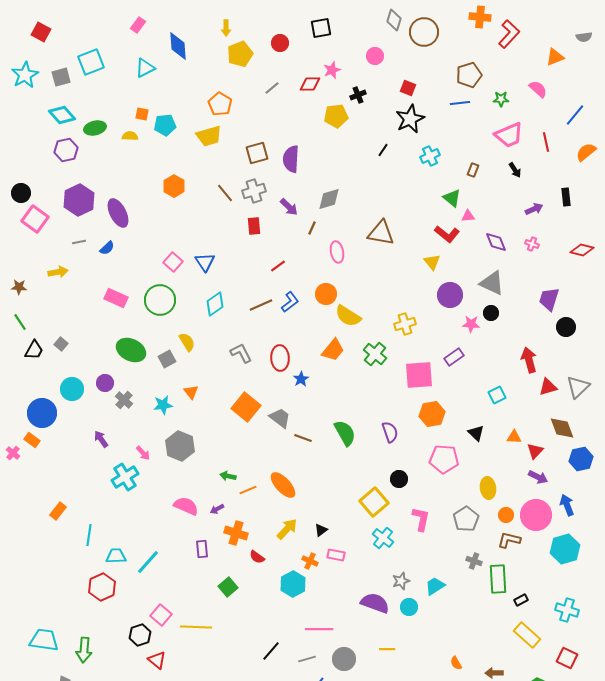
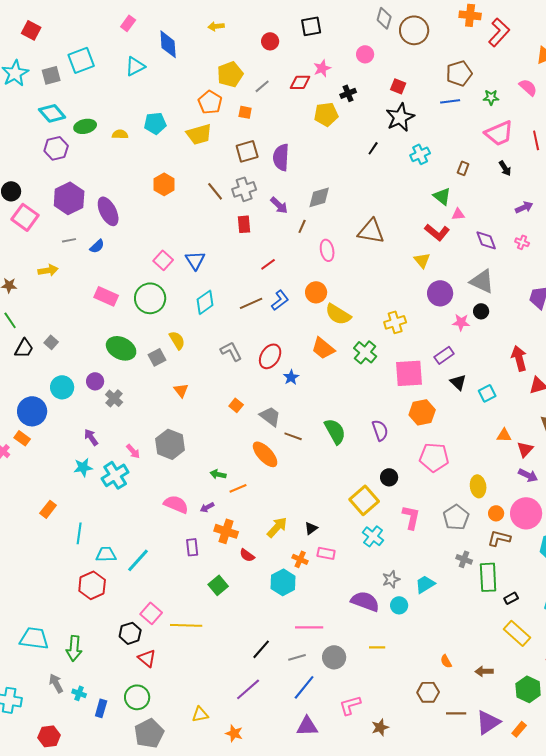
yellow arrow: (226, 28) -> (216, 26), turned 84
yellow pentagon: (240, 54) -> (230, 74), moved
orange square: (142, 114) -> (245, 112), moved
orange trapezoid: (333, 350) -> (323, 348), turned 90
red ellipse: (280, 358) -> (270, 356), turned 35
cyan star: (163, 405) -> (83, 467), moved
orange square: (246, 407) -> (236, 405), size x0.5
black triangle: (476, 433) -> (458, 382), moved
orange ellipse: (283, 485) -> (265, 454), moved

